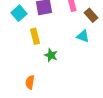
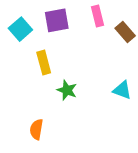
cyan triangle: (83, 36) -> (122, 90), moved

